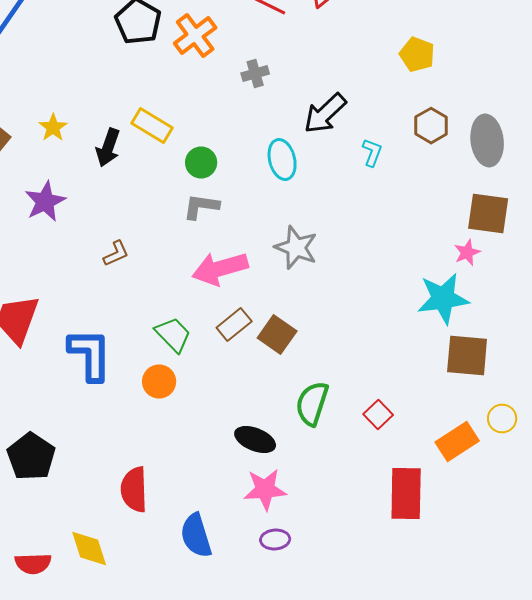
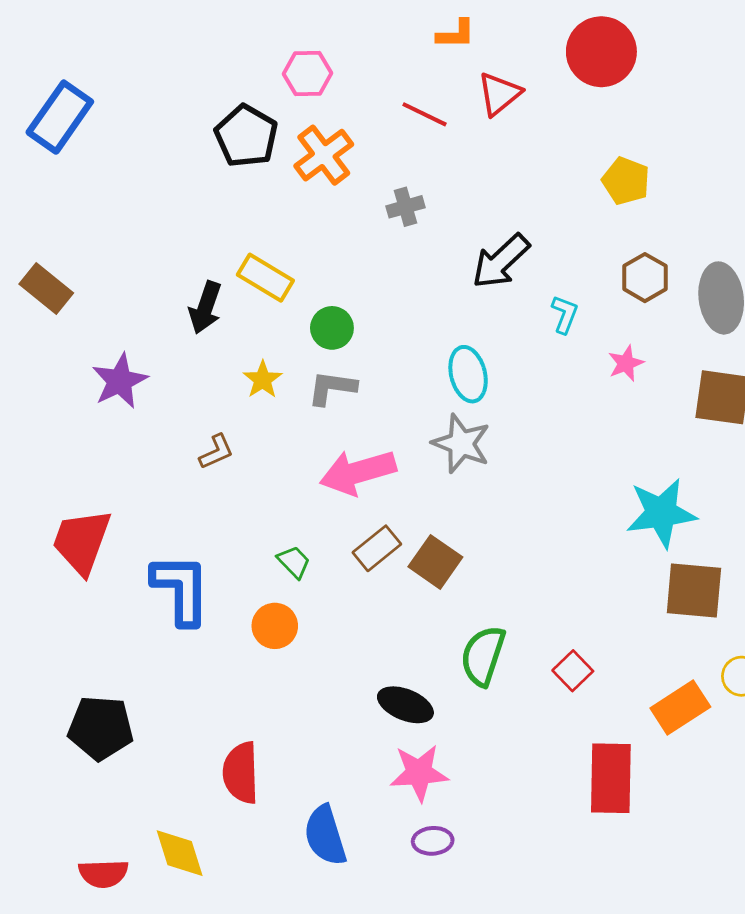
yellow star: (53, 128) -> (263, 380), moved
cyan ellipse: (282, 160) -> (468, 374), moved
pink star: (467, 252) -> (626, 363), moved
green trapezoid: (173, 334) -> (294, 562), size x0.7
black pentagon: (31, 456) -> (101, 728), turned -30

